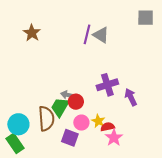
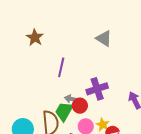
purple line: (87, 34) -> (61, 67), moved
purple cross: (107, 85) -> (97, 89), moved

